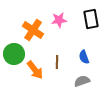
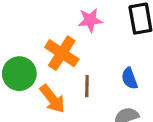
orange cross: (33, 30) -> (62, 53), moved

